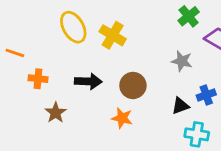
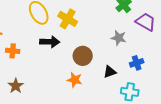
black arrow: (88, 81) -> (50, 42), moved
black triangle: (180, 106) -> (110, 72), moved
brown star: (56, 113) -> (16, 86), moved

